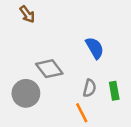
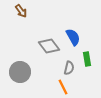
gray diamond: (49, 69) -> (49, 46), moved
green rectangle: (114, 91) -> (87, 59), moved

